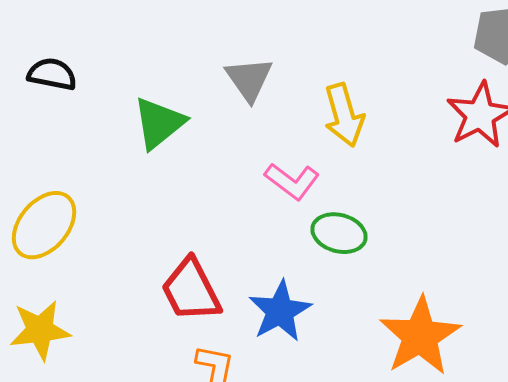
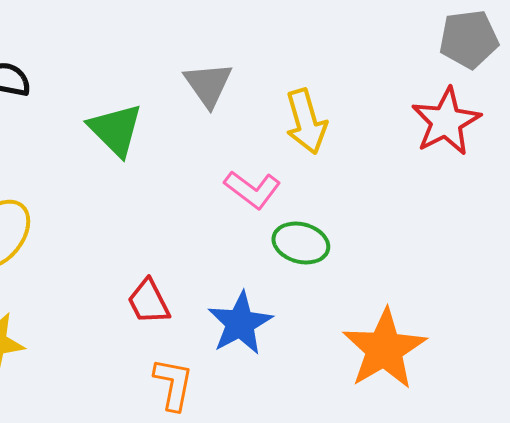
green triangle: (159, 123) -> (116, 130), turned -36
red trapezoid: (191, 290) -> (148, 302), size x0.7

